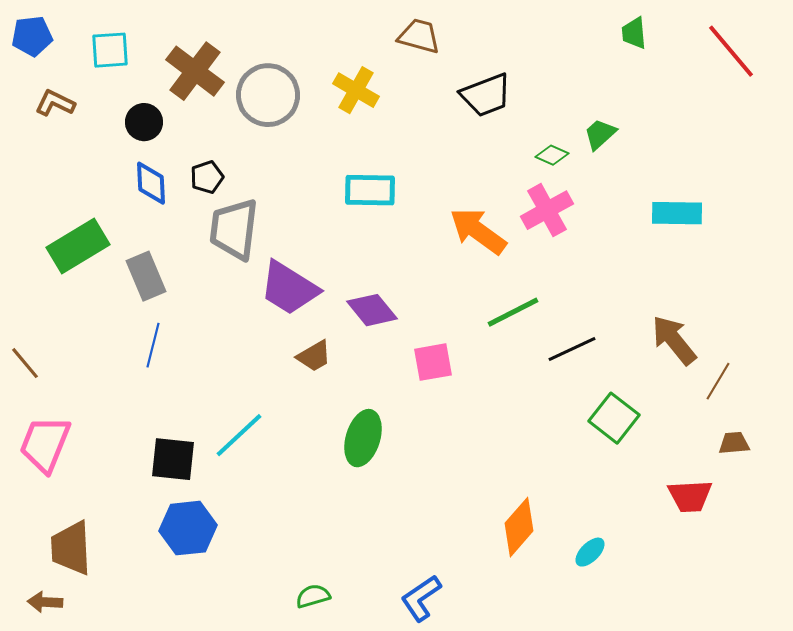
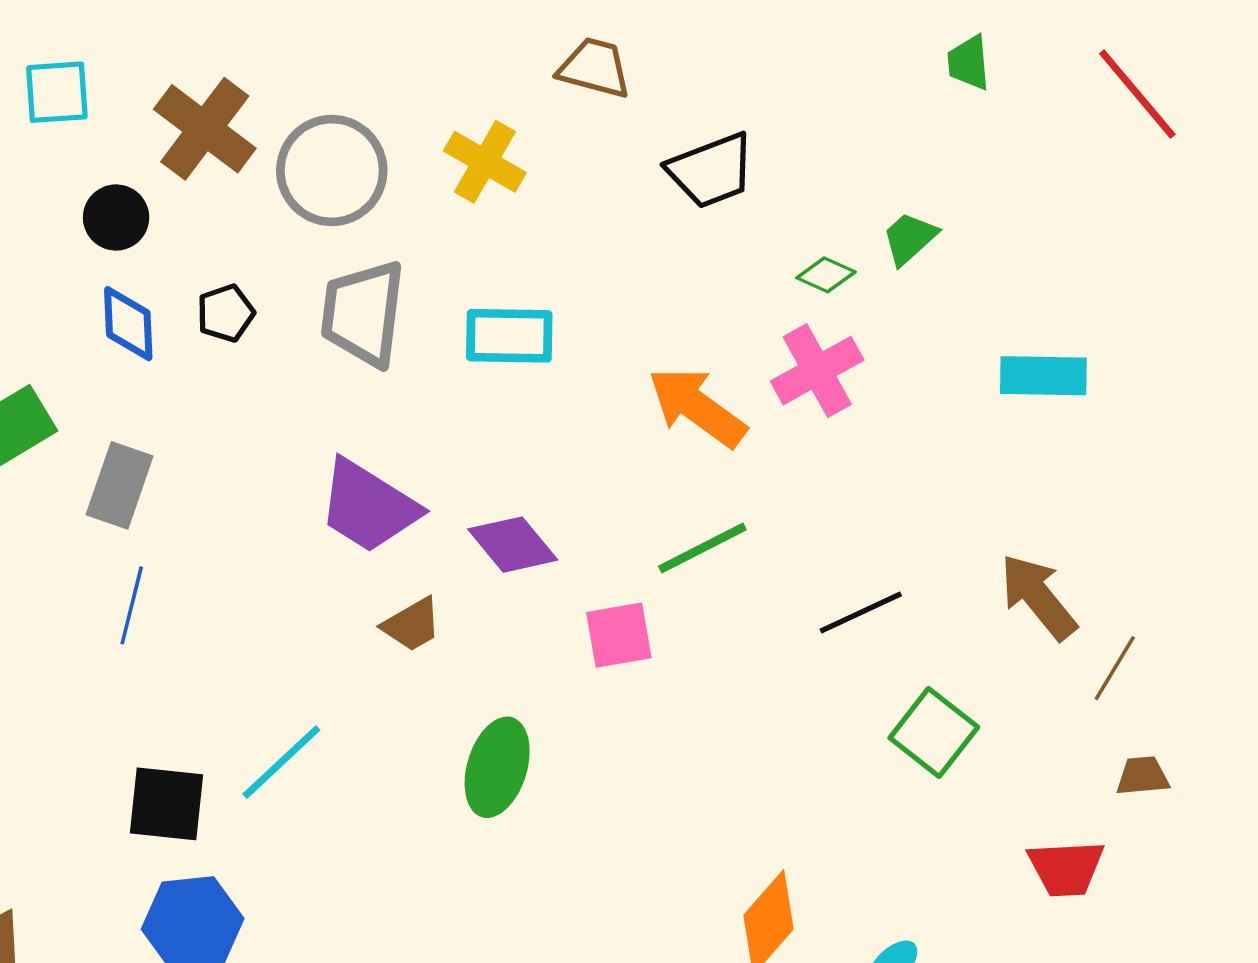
gray trapezoid: (234, 229) -> (363, 313), moved
gray rectangle: (146, 276) -> (120, 485), turned 42
green line: (513, 312) -> (702, 548), moved

